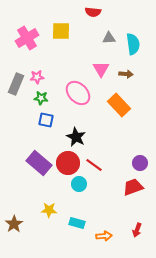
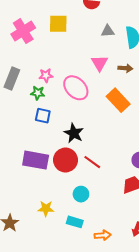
pink star: (37, 77) -> (46, 75), moved
purple rectangle: (39, 163) -> (36, 160), turned -30
cyan circle: (79, 184) -> (81, 194), moved

